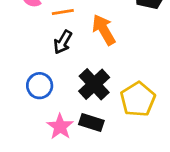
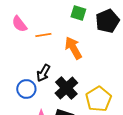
black arrow: (63, 42) -> (43, 73), moved

